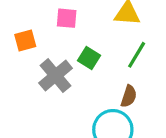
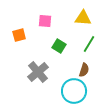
gray cross: (56, 76) -> (38, 72), moved

